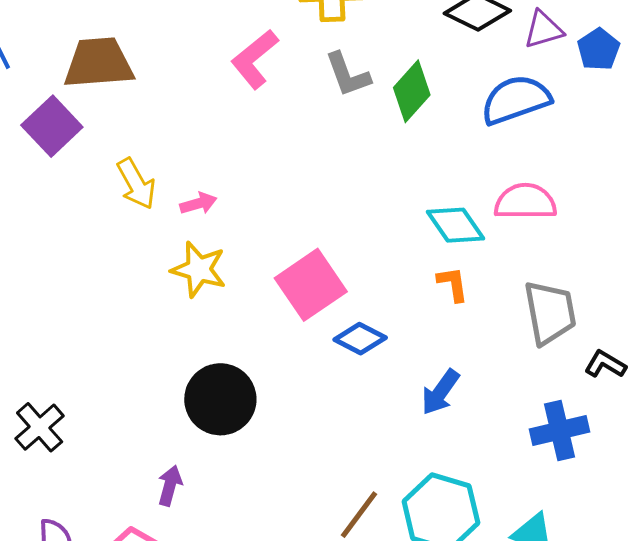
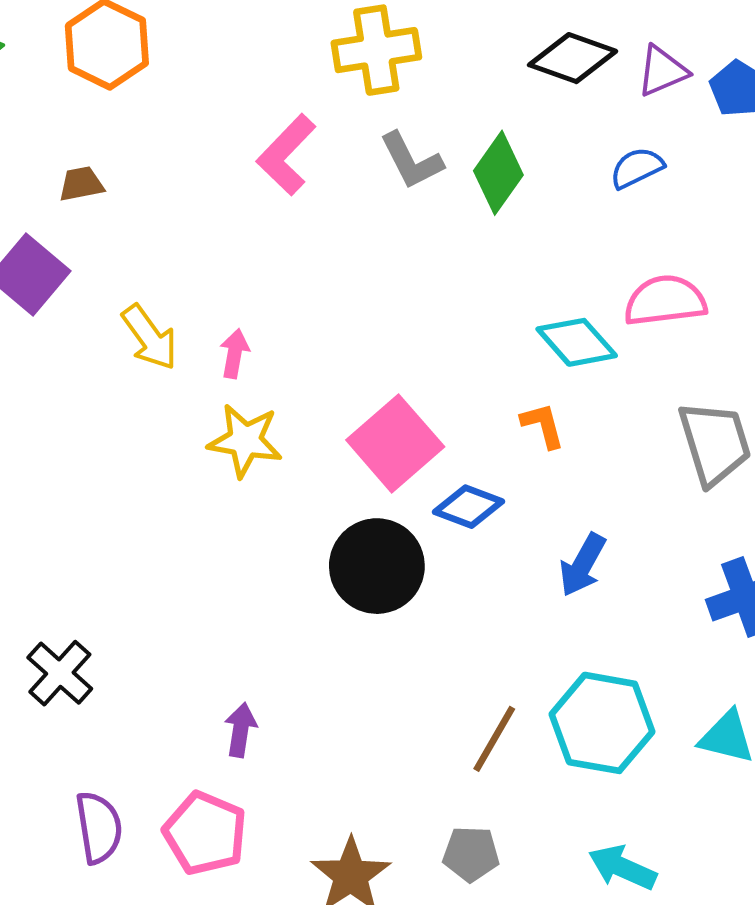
brown trapezoid: (99, 63) -> (81, 184), size x0.5
blue semicircle: (516, 100) -> (637, 168), size x0.6
pink arrow: (198, 203) -> (234, 354), turned -57
orange L-shape: (453, 284) -> (543, 425), moved
black circle: (220, 399) -> (377, 566), moved

